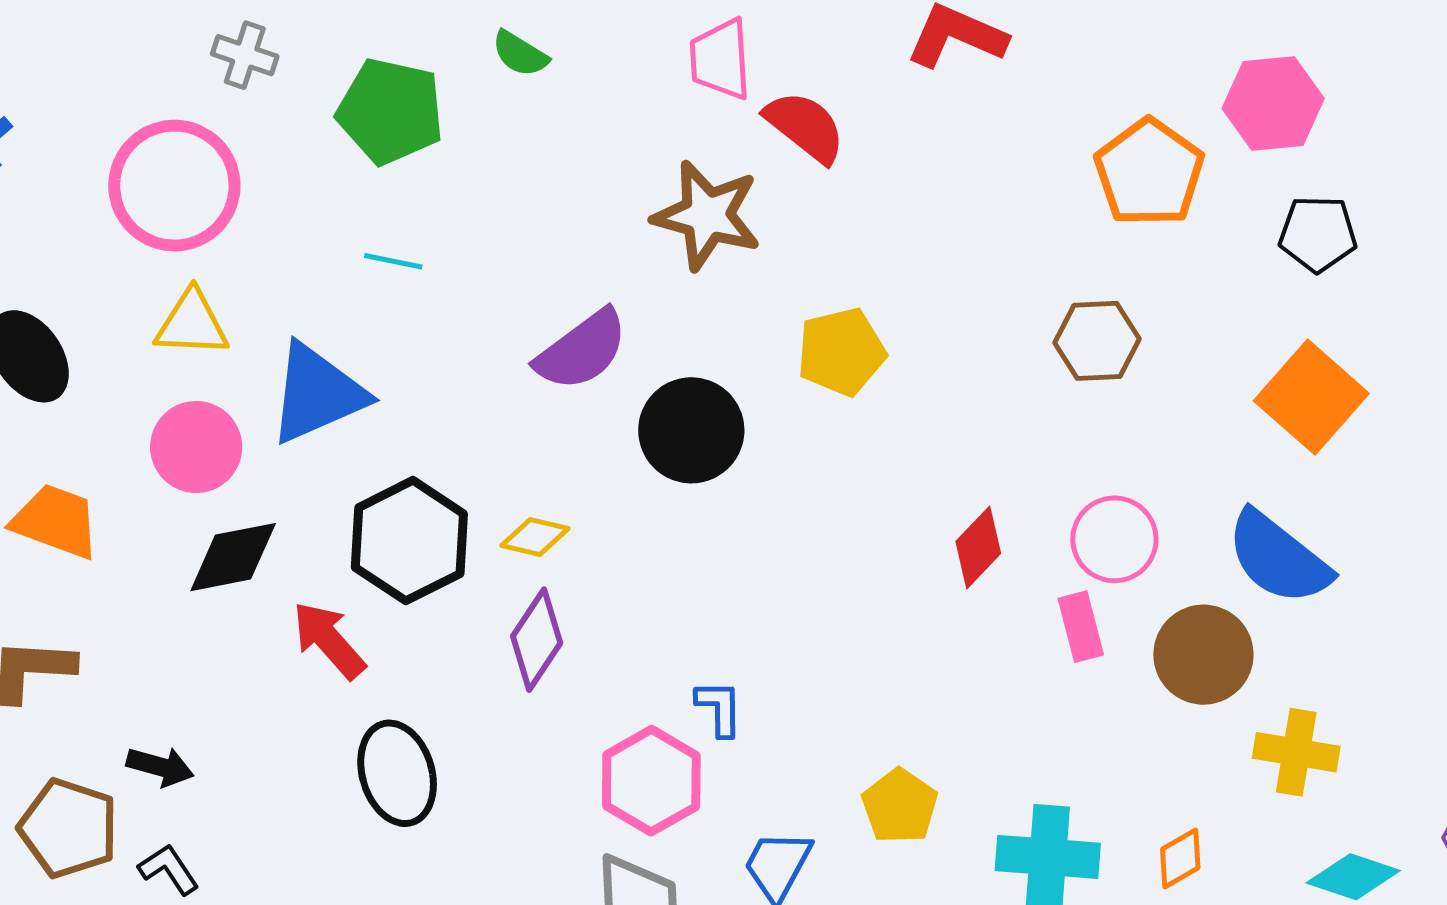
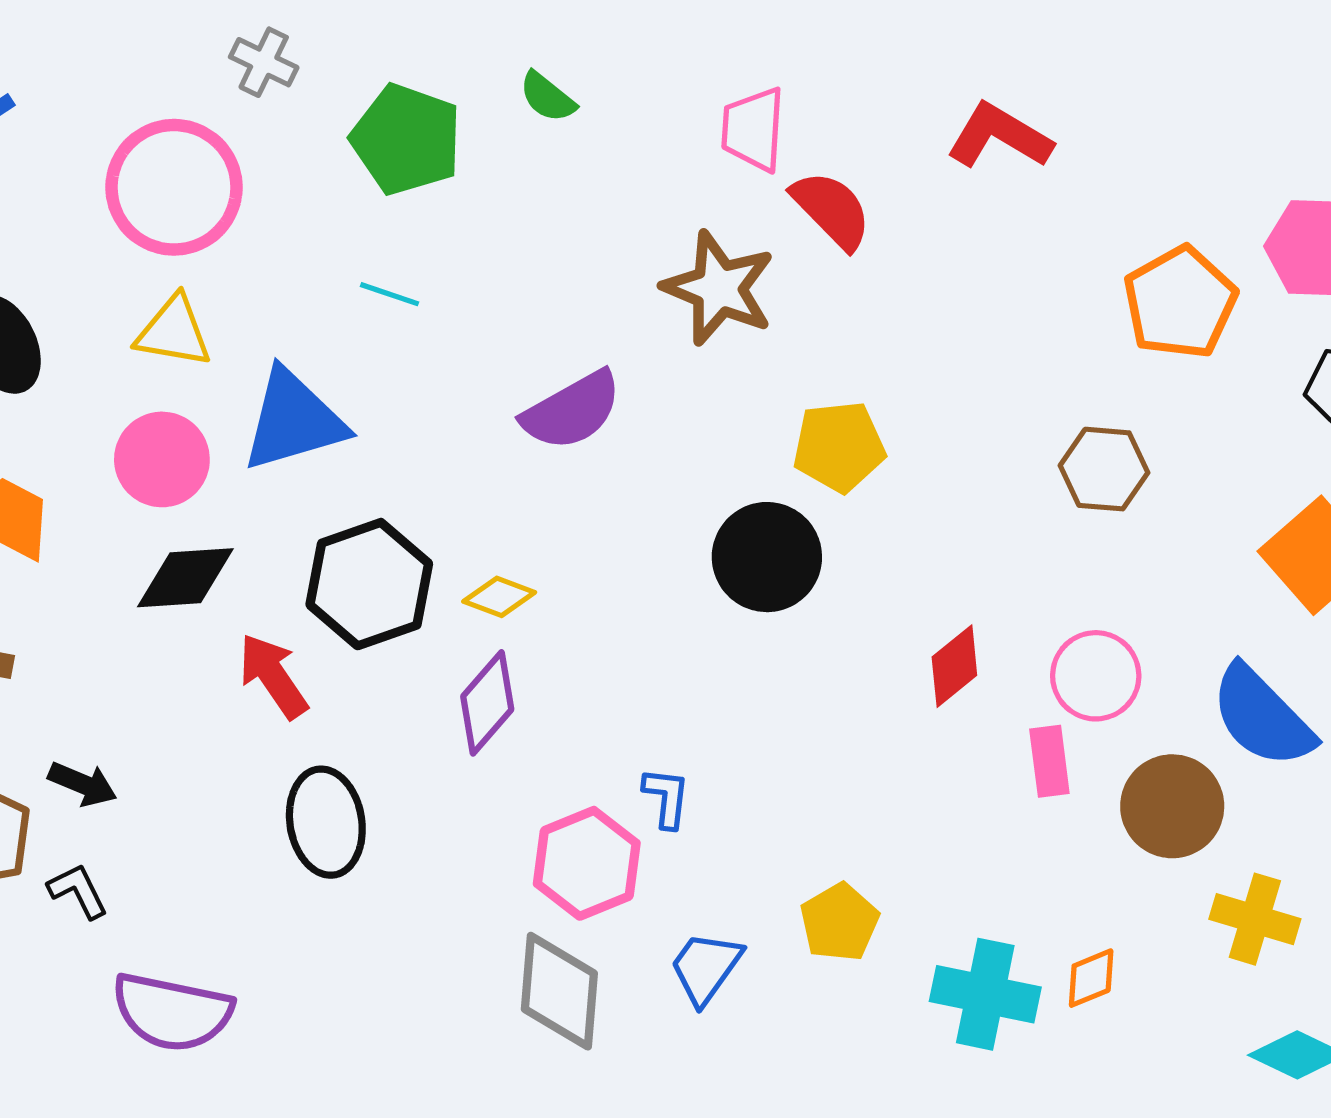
black circle: (691, 430) -> (767, 557), moved
orange diamond: (1180, 858) -> (1091, 978), moved

